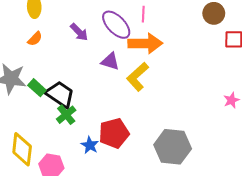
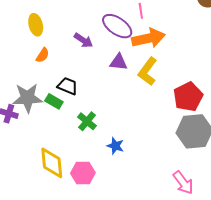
black trapezoid: (60, 94) -> (68, 86), moved, size x0.7
red pentagon: (114, 133) -> (188, 97), moved

